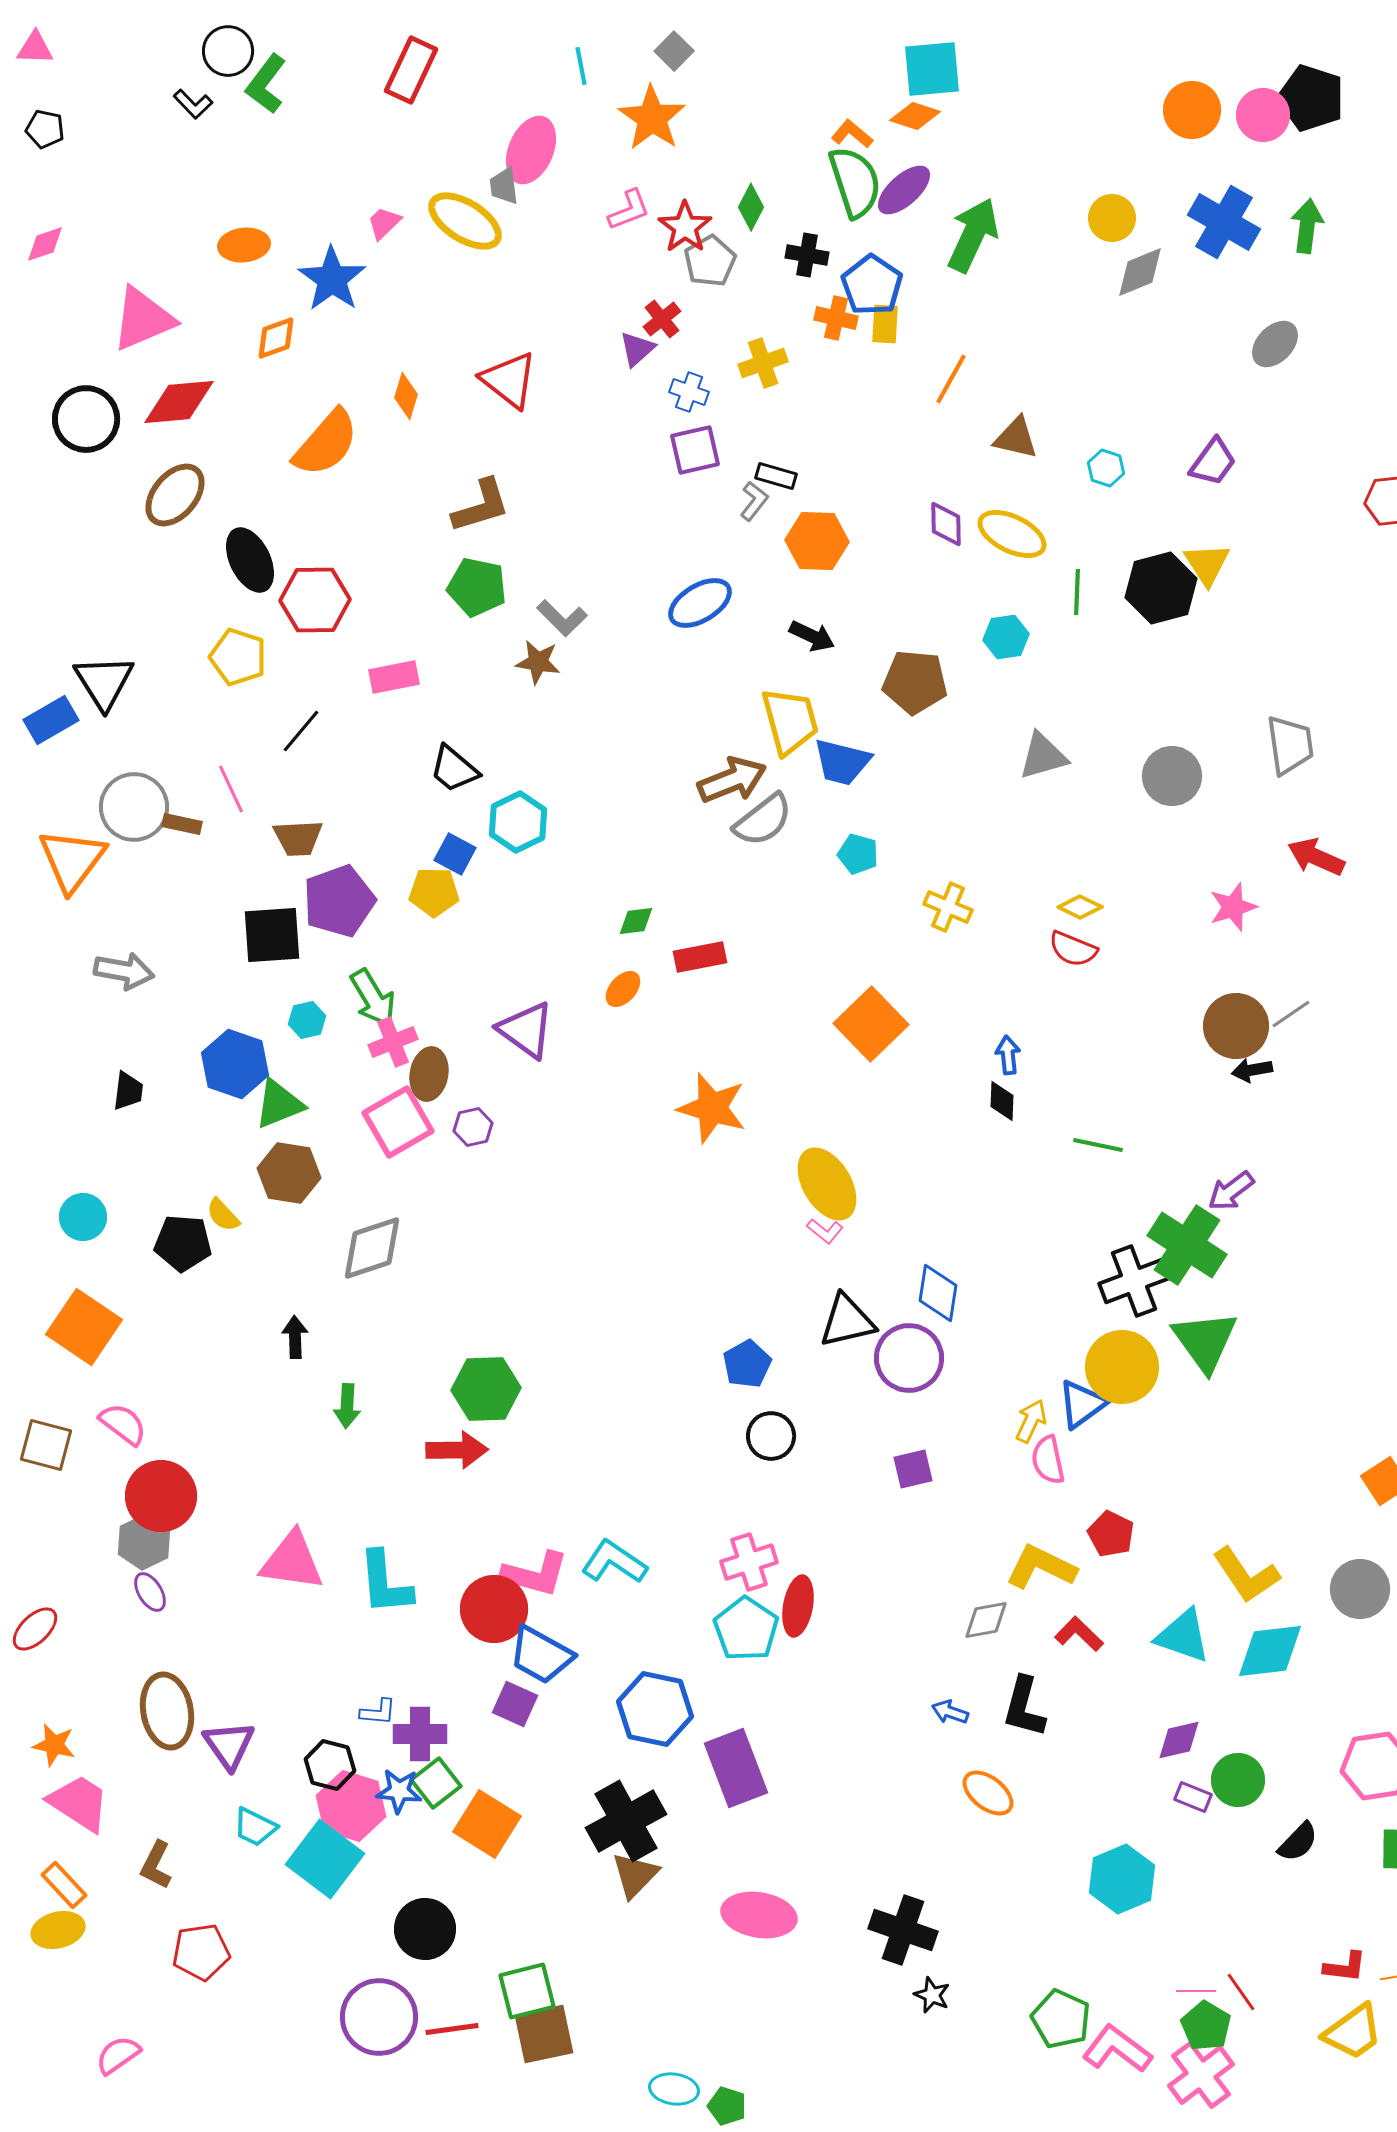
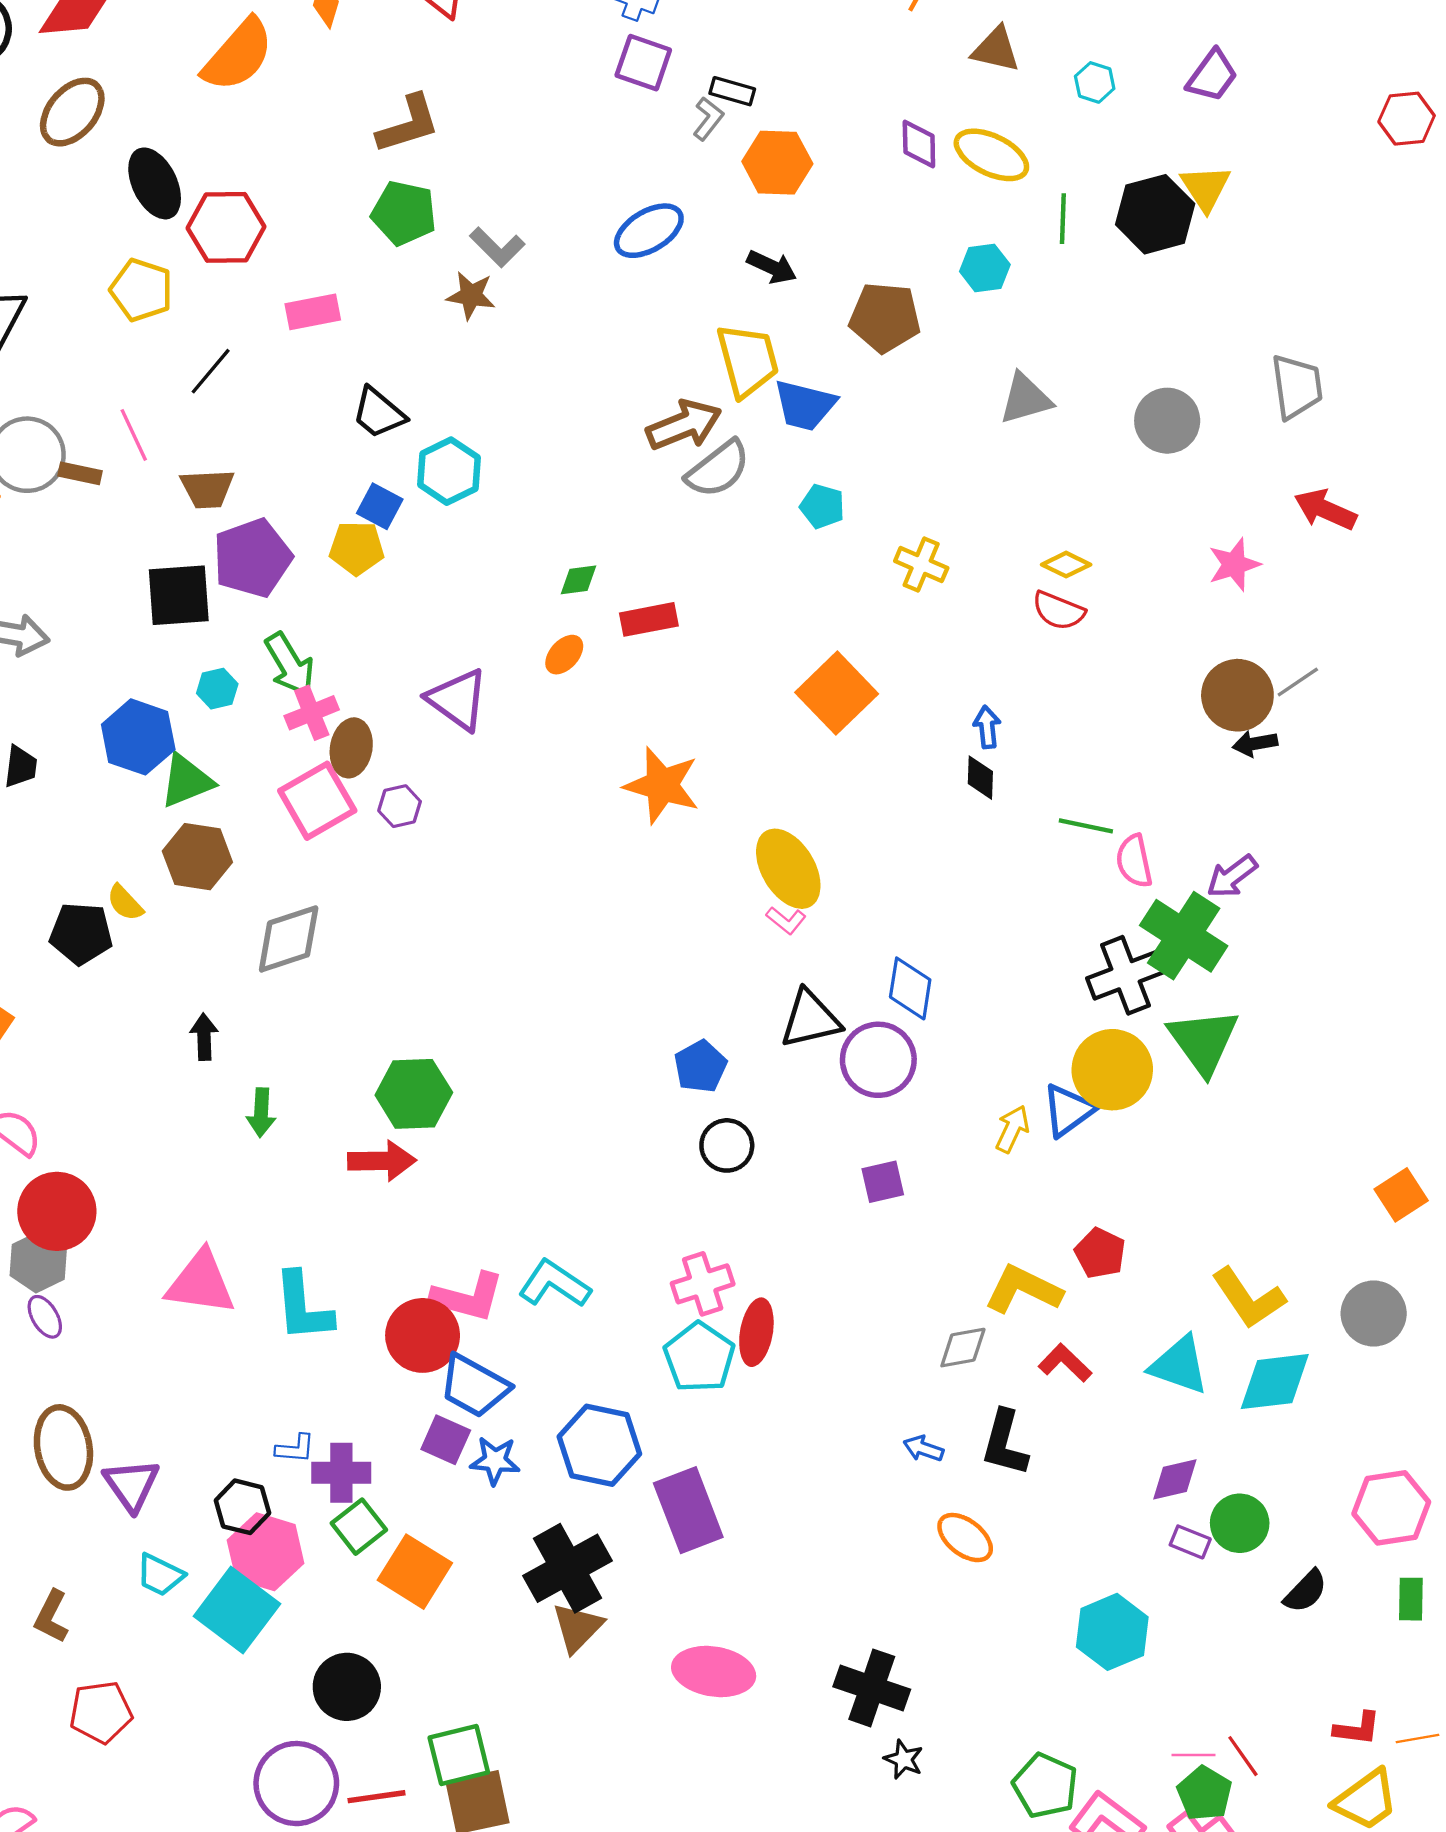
purple square: (695, 450) -> (643, 63), turned 32
pink semicircle: (1048, 1460) -> (1134, 861), moved
blue star: (399, 1791) -> (495, 1461), moved

